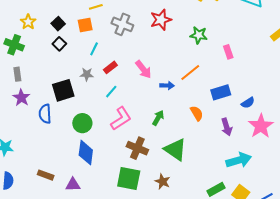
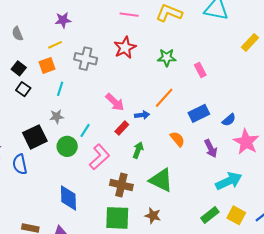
red rectangle: (110, 67) -> (122, 128), moved
green circle: (82, 123) -> (67, 146), moved

